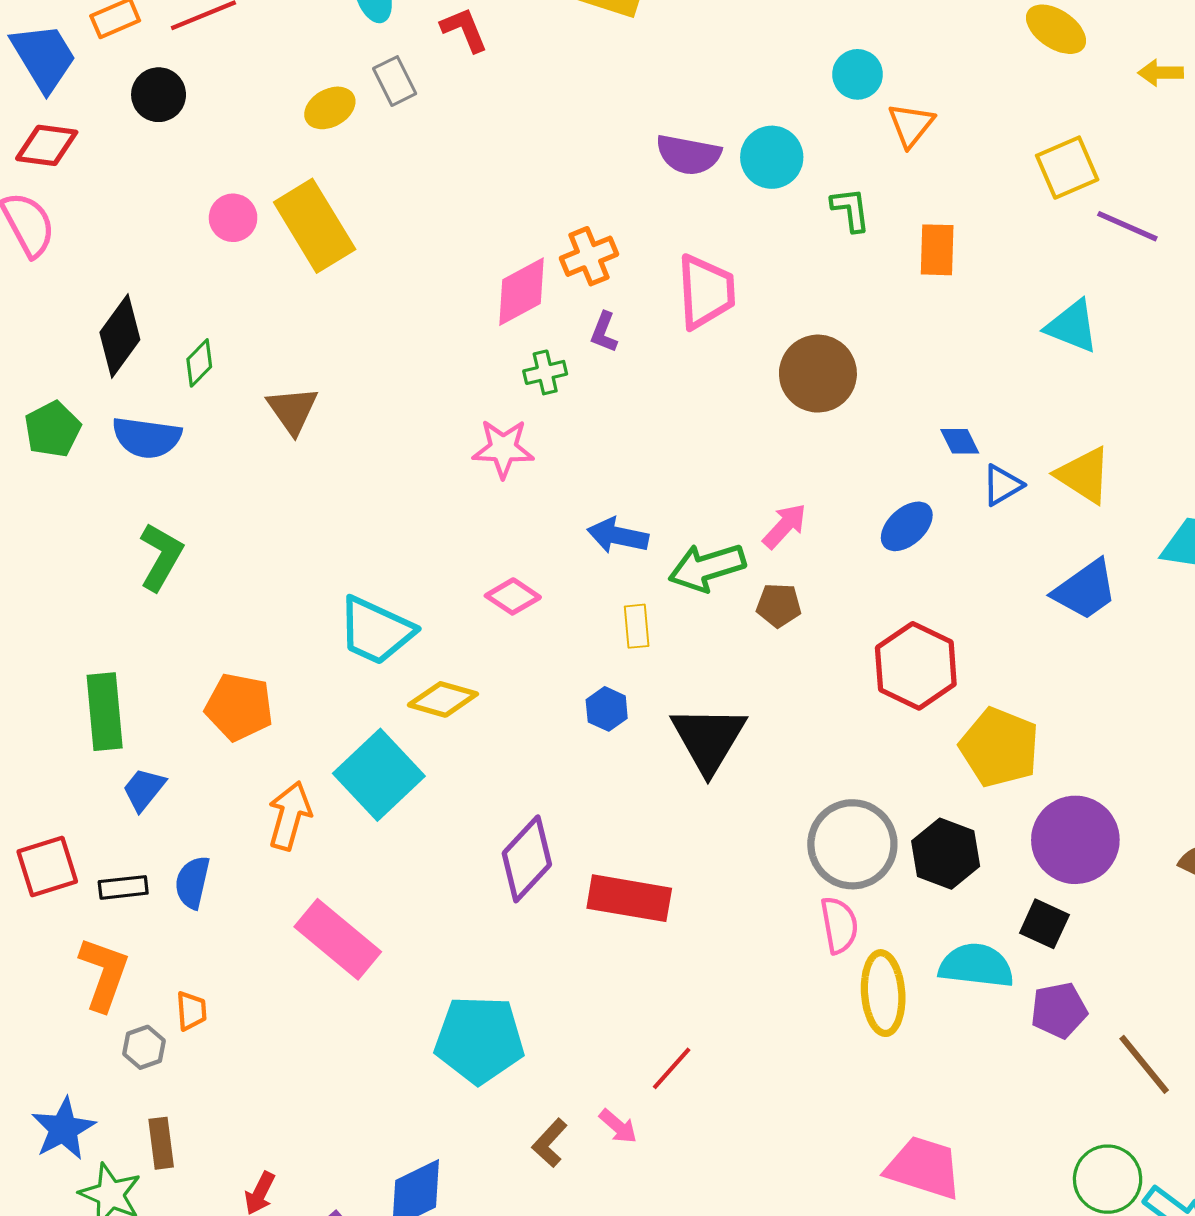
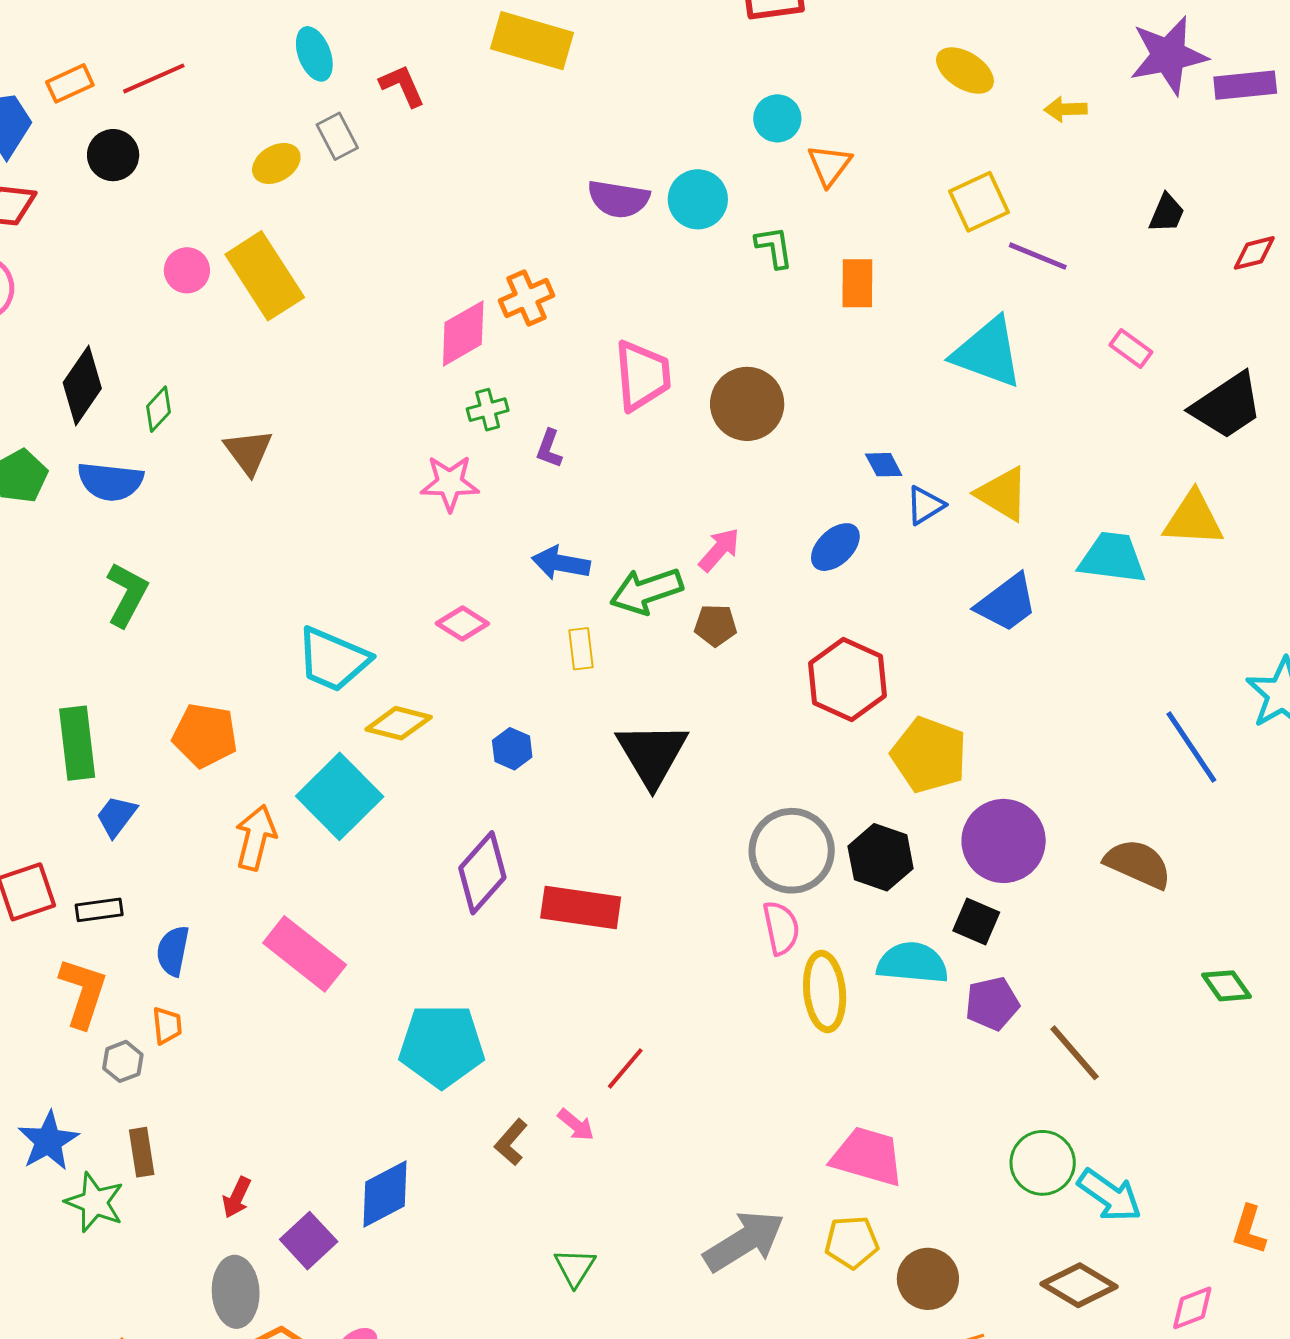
pink trapezoid: (706, 292) -> (642, 376), moved
cyan triangle: (1072, 326) -> (988, 353), size x1.4
purple L-shape: (604, 332) -> (549, 449), moved
blue hexagon: (607, 709) -> (512, 749), moved
blue semicircle: (192, 882) -> (173, 951), moved

